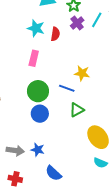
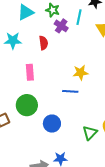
cyan star: (36, 28) -> (13, 41), moved
green circle: (38, 91) -> (27, 105), moved
green triangle: (77, 110) -> (90, 133), moved

